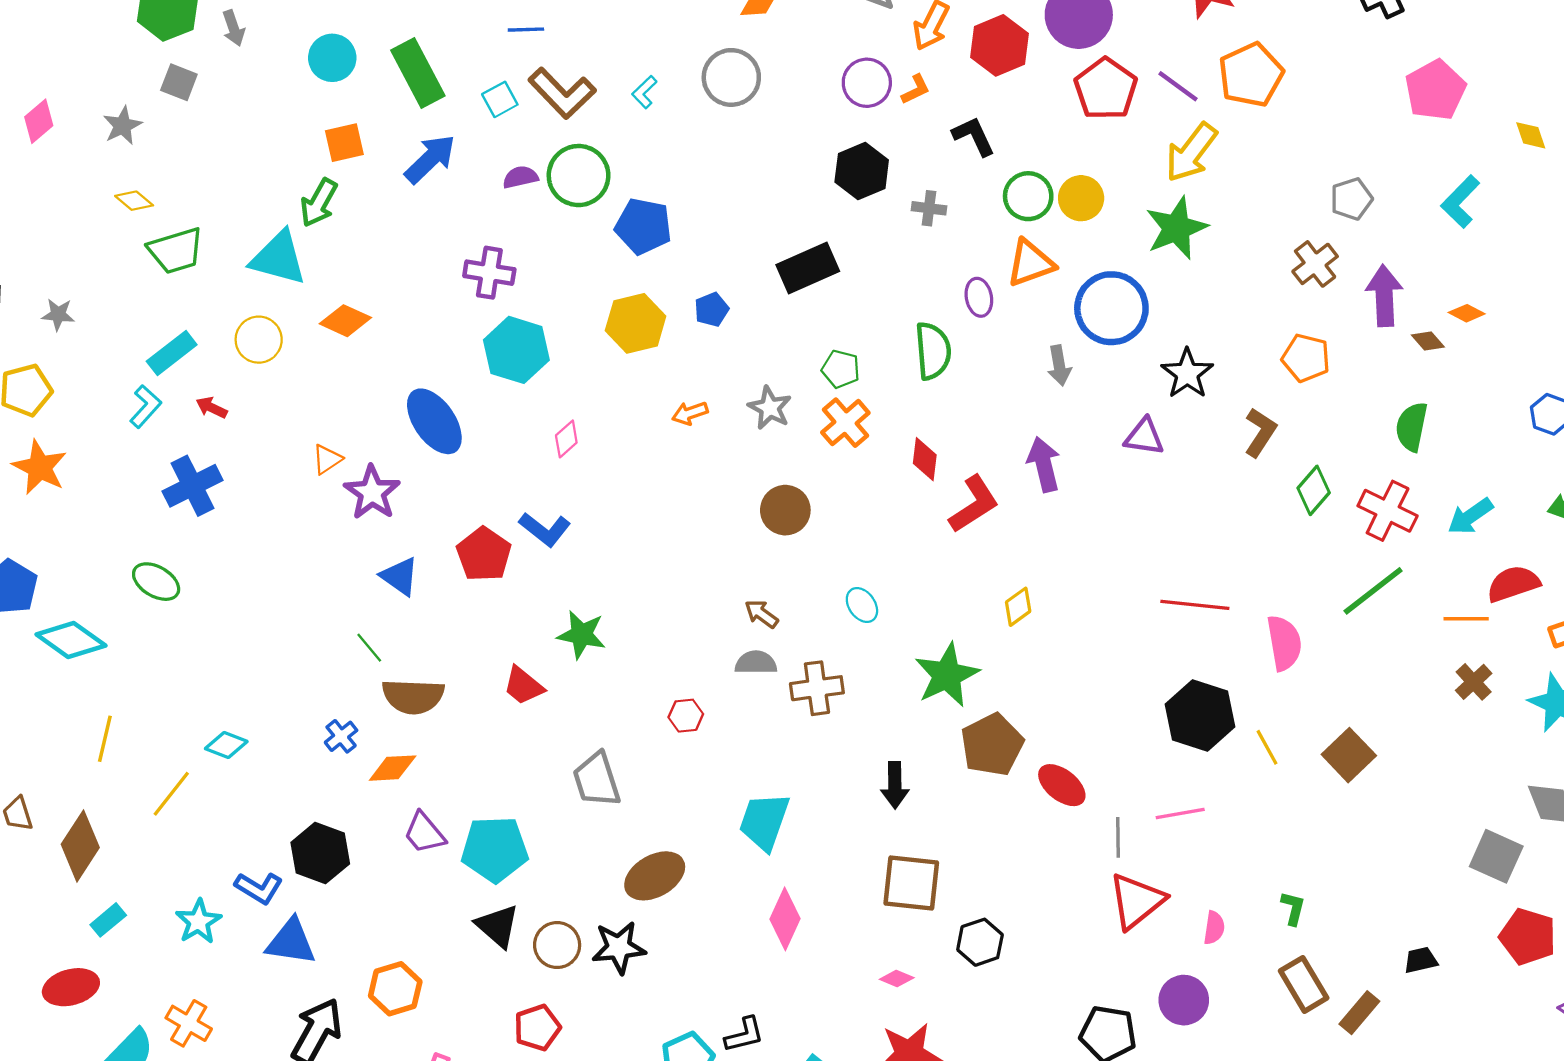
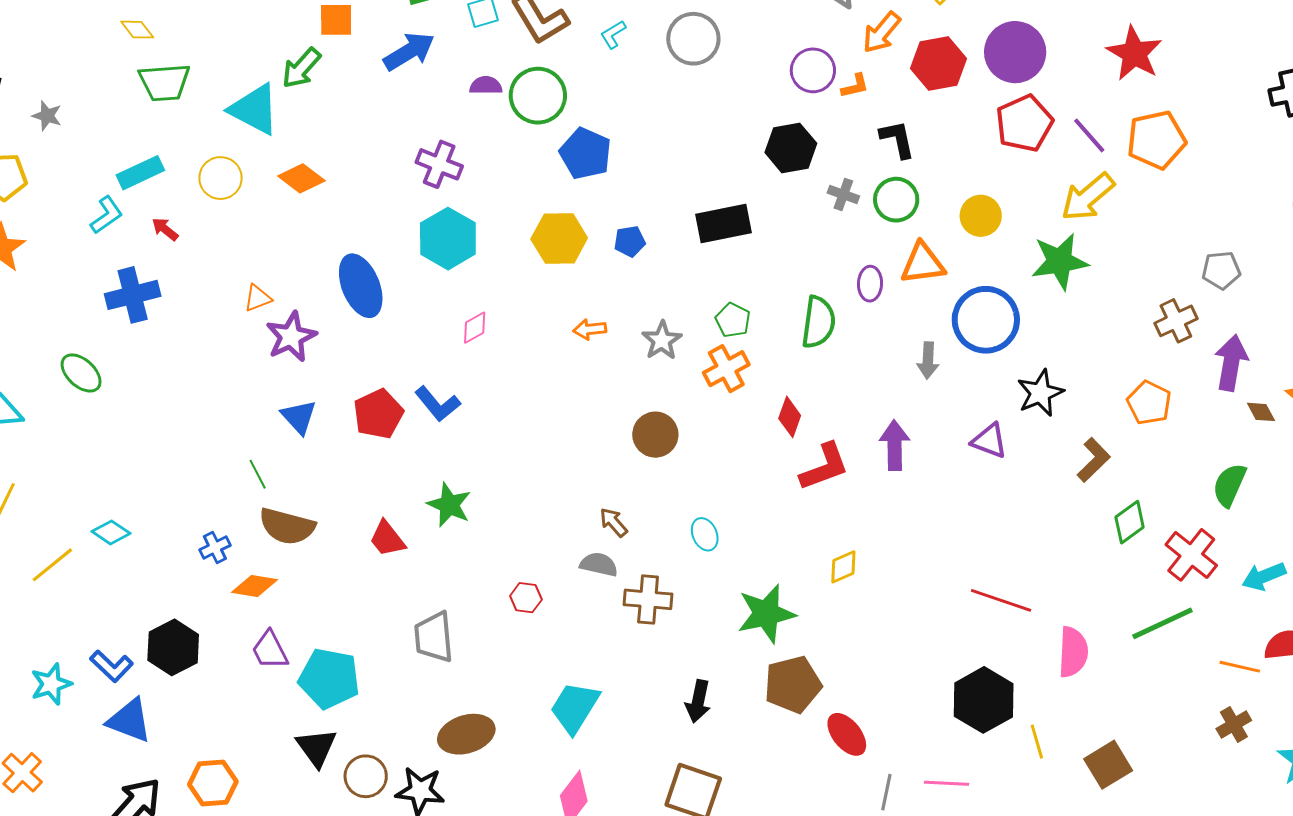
green circle: (1028, 196) -> (896, 200), moved

